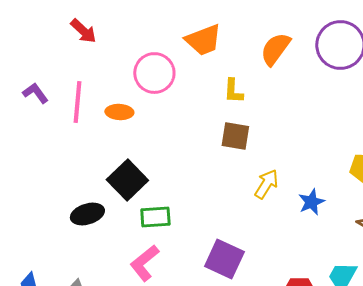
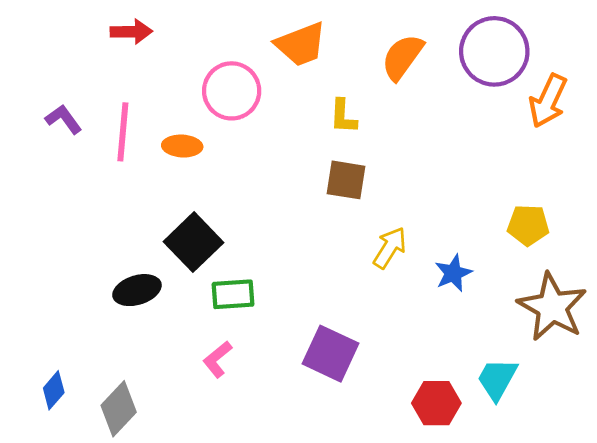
red arrow: (83, 31) -> (131, 32), turned -44
pink L-shape: (144, 263) -> (217, 359), size x0.7

